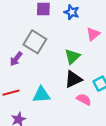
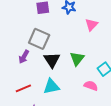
green triangle: (72, 57) -> (77, 59), moved
black triangle: (73, 79) -> (52, 60), moved, turned -30

